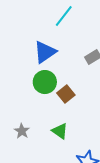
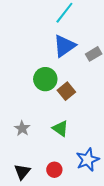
blue triangle: (45, 52) -> (64, 46), moved

